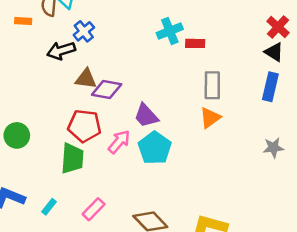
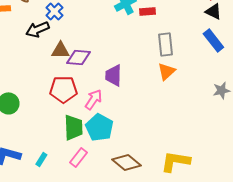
blue rectangle: (270, 87) -> (213, 40), turned -45
purple trapezoid: (146, 116) -> (113, 75), turned 50
cyan pentagon: (155, 148) -> (99, 127), moved
green trapezoid: (72, 158) -> (73, 127), moved

